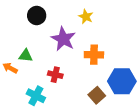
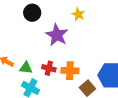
orange cross: (94, 55) -> (70, 71), moved
green triangle: (26, 56) -> (26, 68), moved

